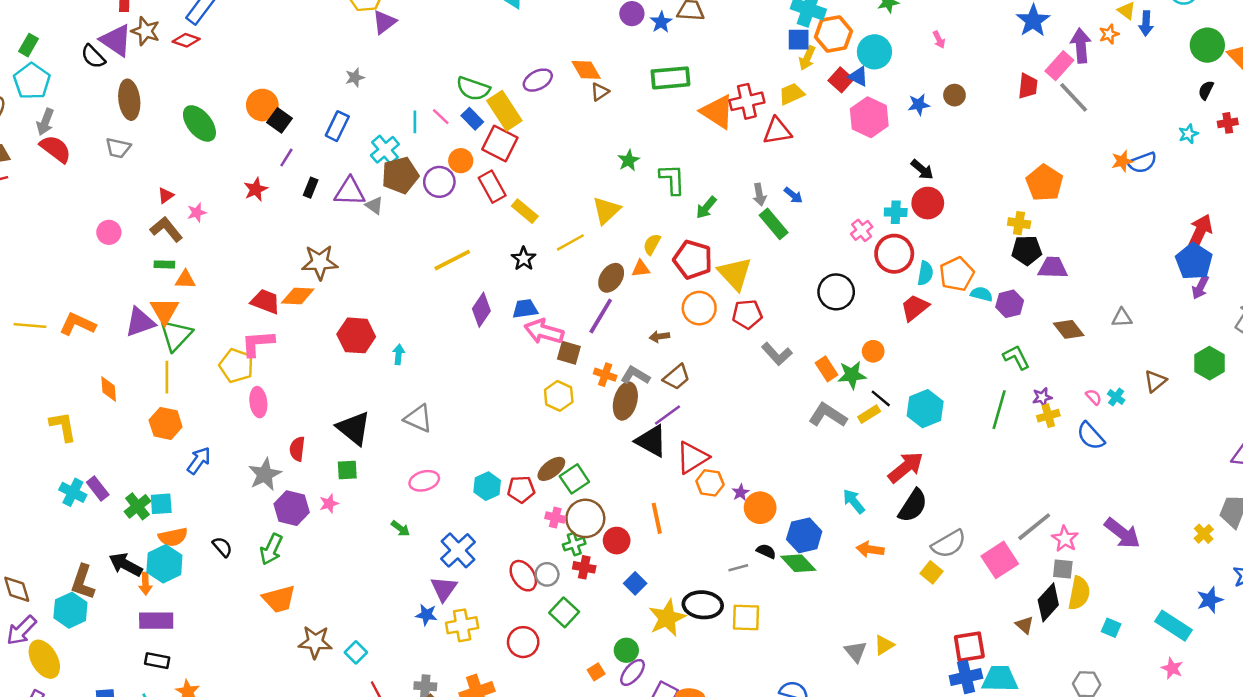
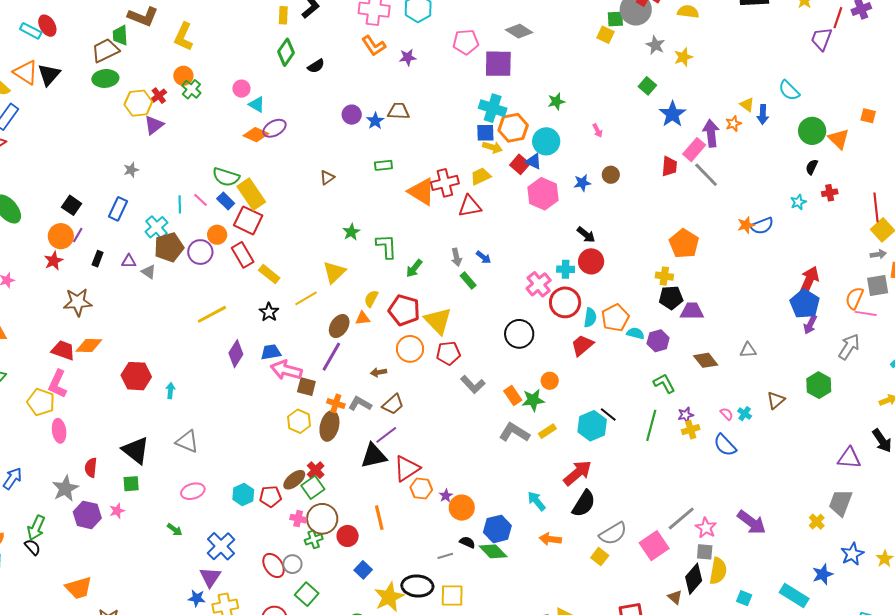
yellow arrow: (807, 58) -> (492, 147), turned -96
orange diamond: (586, 70) -> (256, 135), moved, turned -35
green rectangle: (670, 78) -> (383, 165), size x0.6
purple ellipse: (538, 80) -> (274, 128), moved
orange circle: (262, 105) -> (61, 236), moved
purple triangle: (350, 192) -> (129, 261), size x0.6
green rectangle: (774, 224) -> (468, 280), size x0.7
pink cross: (862, 230) -> (539, 284), size x1.4
brown star: (320, 262) -> (78, 302), moved
pink L-shape: (258, 343) -> (58, 384), turned -60
black line: (881, 398) -> (608, 415), moved
brown ellipse: (625, 401) -> (329, 426), moved
black triangle: (651, 441) -> (374, 456), turned -40
green arrow: (271, 549) -> (36, 528), moved
red cross: (584, 567) -> (316, 470), moved, turned 36

